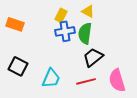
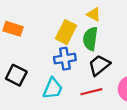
yellow rectangle: (61, 15) -> (66, 32), moved, size x1.5
blue cross: (65, 31) -> (65, 59), moved

